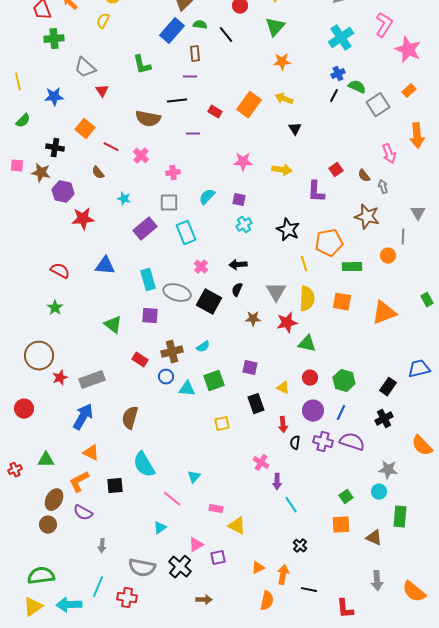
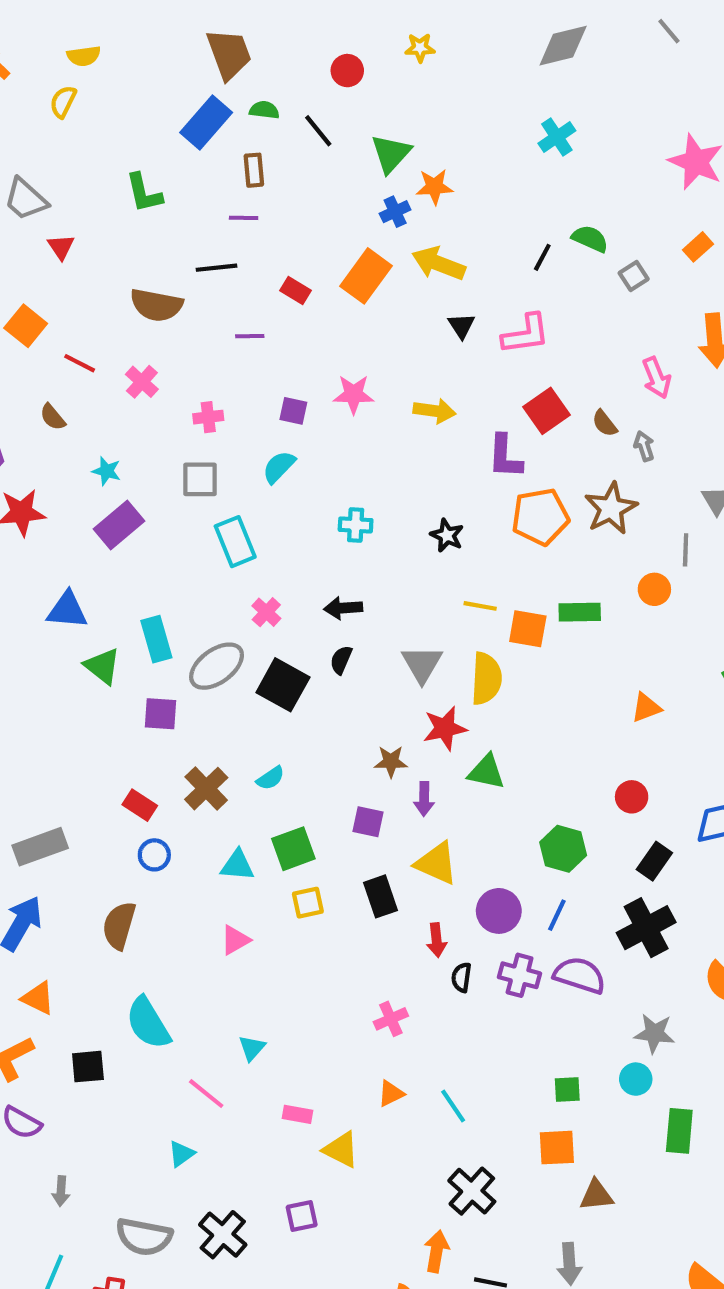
pink L-shape: (384, 25) -> (526, 334), moved, turned 50
green triangle: (275, 27) -> (391, 154), moved
cyan cross: (341, 38) -> (557, 137), size x0.7
blue cross: (338, 74) -> (395, 212), moved
yellow arrow: (284, 99) -> (439, 264), size x1.4
gray square: (378, 105) -> (634, 276), size x0.6
red square: (336, 170) -> (546, 411), size x1.5
purple square: (239, 200) -> (293, 411), moved
brown star: (367, 217) -> (611, 508), turned 30
cyan cross: (244, 225) -> (356, 525), turned 35
purple rectangle: (145, 229) -> (119, 525), moved
black star: (288, 230) -> (447, 535), size x0.7
orange pentagon: (329, 243) -> (540, 517), moved
yellow line: (304, 264) -> (480, 606), turned -63
gray ellipse: (177, 293) -> (217, 666), turned -52
orange square: (342, 302) -> (528, 629), moved
orange triangle: (384, 313) -> (646, 708), size x0.6
brown star: (253, 319) -> (391, 762), moved
green triangle: (113, 325) -> (102, 666), moved
brown cross: (172, 352) -> (206, 789), turned -30
blue circle: (166, 377) -> (154, 855), moved
red circle: (310, 378) -> (632, 797), moved
yellow triangle: (283, 388) -> (437, 863), size x1.6
black cross: (384, 419) -> (646, 928), size x1.5
yellow square: (222, 424) -> (308, 903), moved
pink cross: (261, 463) -> (391, 1019), turned 35
purple arrow: (277, 482) -> (424, 799), moved
green square: (346, 497) -> (567, 1089), turned 32
brown triangle: (374, 538) -> (596, 1195), moved, turned -30
pink triangle: (196, 545) -> (235, 940), moved
black cross: (300, 546) -> (472, 1191), size x1.6
orange triangle: (258, 568) -> (391, 1094), moved
gray arrow: (377, 581) -> (569, 1264), moved

